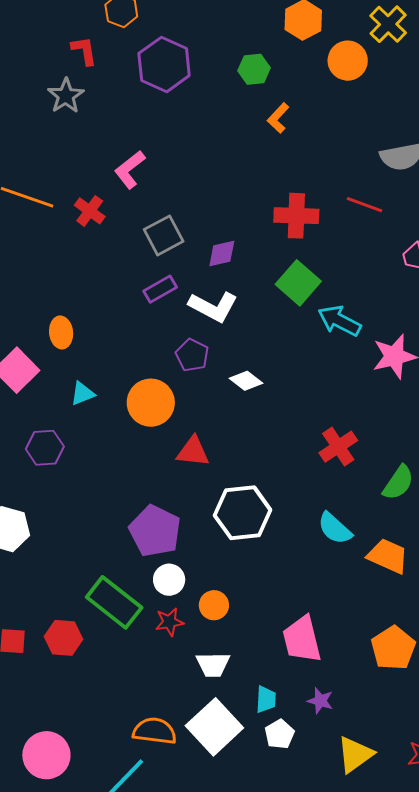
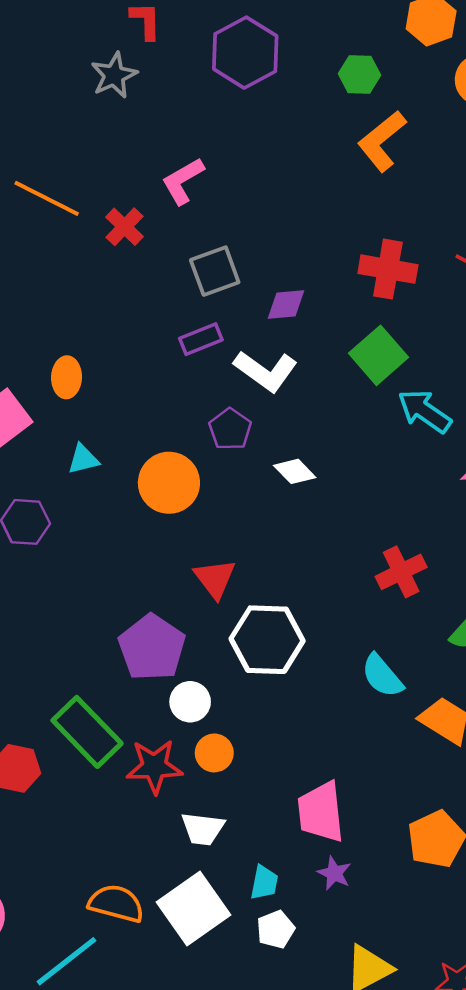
orange L-shape: (278, 118) -> (382, 141), size x1.6
red triangle: (193, 452) -> (215, 579), moved, turned 39
white circle: (169, 580) -> (190, 702), moved
red star: (169, 622) -> (154, 766), size x1.5
purple star: (320, 701) -> (334, 873), moved

